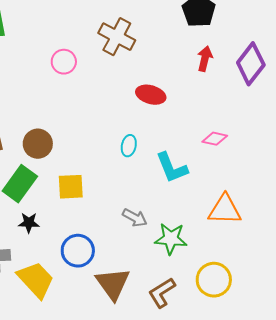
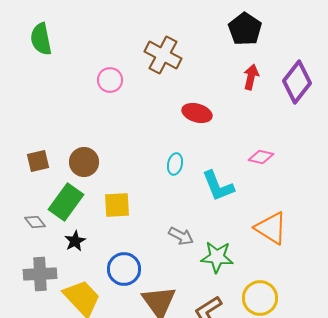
orange triangle: (225, 210) -> (271, 228), turned 30
black star: (29, 223) -> (75, 241), turned -30

